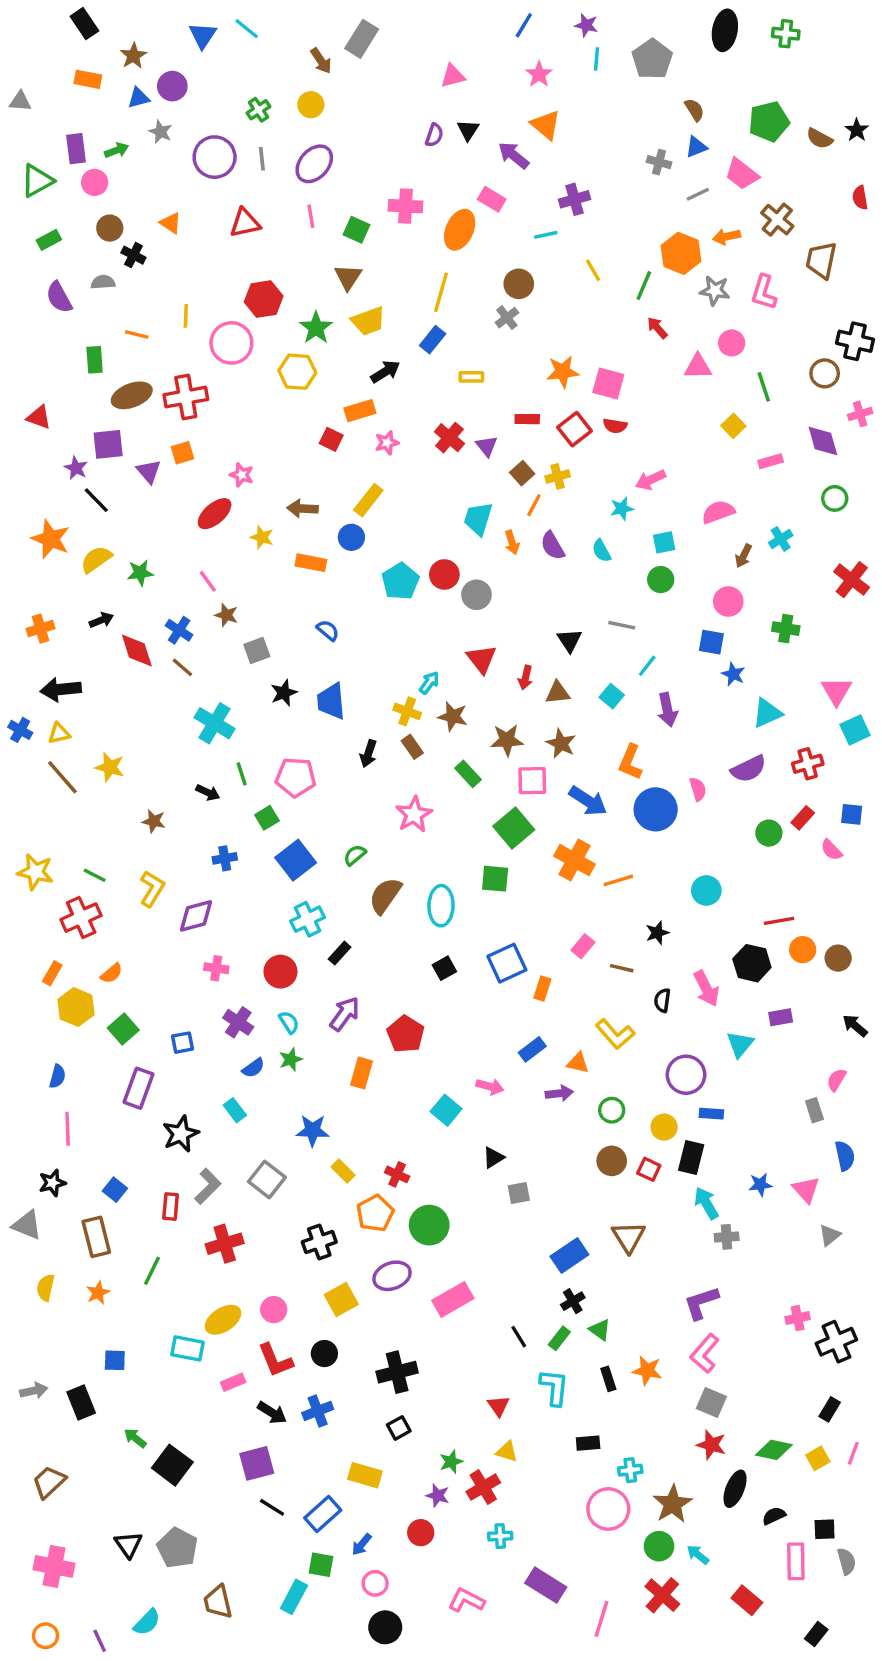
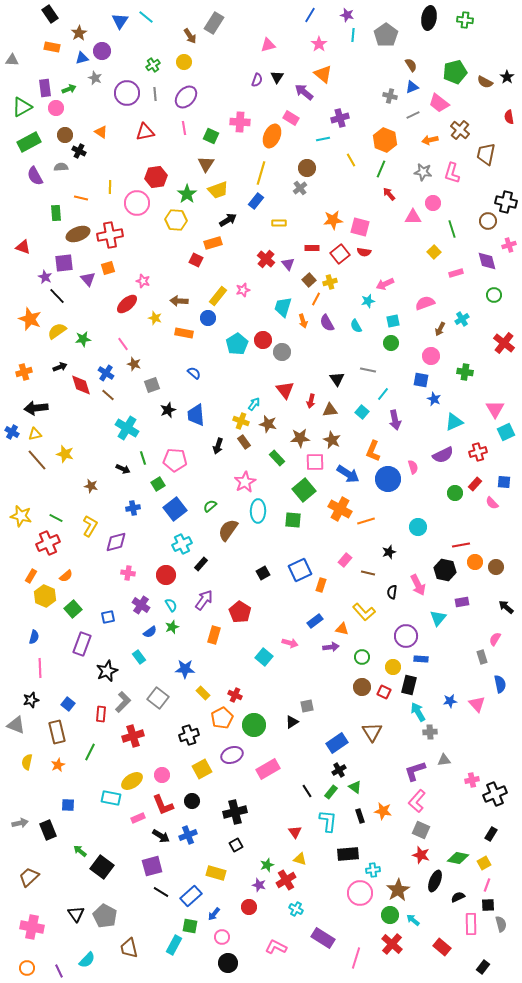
green rectangle: (49, 240) -> (29, 142), size x1.6
orange hexagon: (681, 253) -> (385, 140), moved
pink star: (387, 443) -> (243, 290), moved
cyan ellipse: (441, 906) -> (258, 511), moved
black triangle: (493, 1157) -> (292, 722), moved
gray triangle: (830, 1235) -> (444, 760), moved, turned 32
black rectangle: (588, 1443) -> (348, 854), size x1.5
pink line: (853, 1453) -> (487, 885), moved
cyan cross: (500, 1536) -> (296, 909), turned 32

